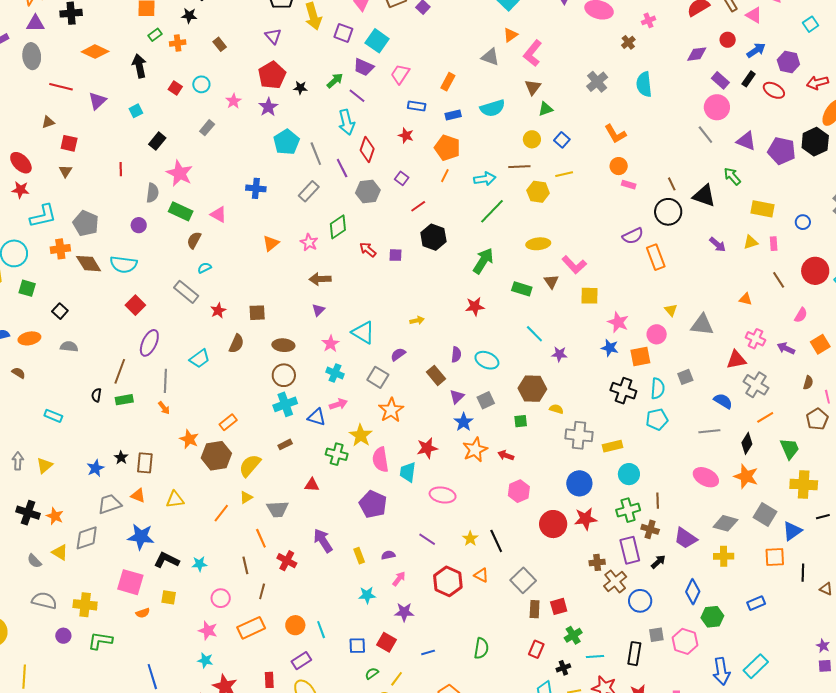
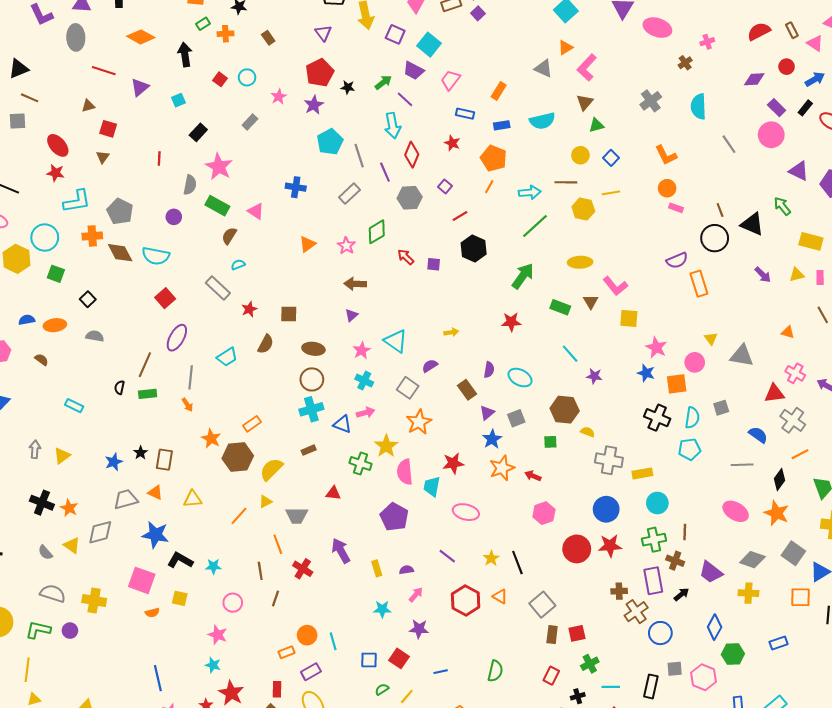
gray line: (705, 135) -> (729, 144), moved
orange rectangle: (251, 628) -> (287, 652), moved, size x0.6
green L-shape: (100, 641) -> (38, 630), moved

